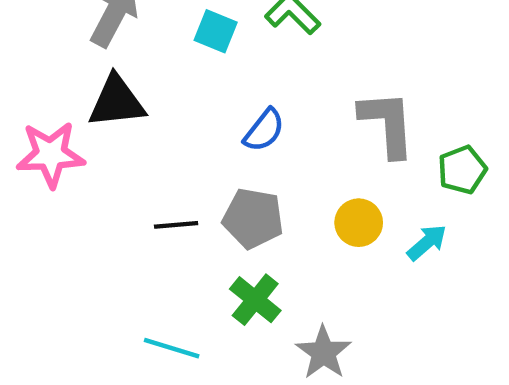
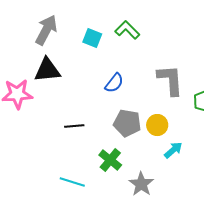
gray pentagon: (253, 218) -> (127, 123), moved
cyan arrow: (427, 242) -> (173, 150), moved

